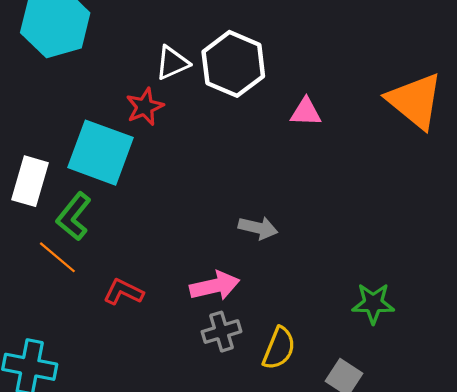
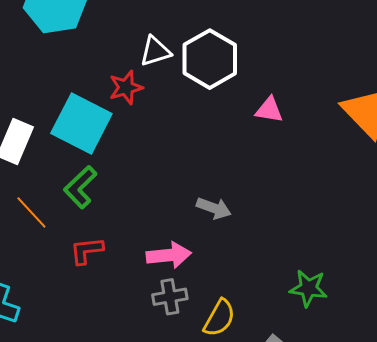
green L-shape: (74, 216) -> (80, 187), moved
red L-shape: (123, 292) -> (87, 251), turned -39

